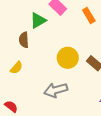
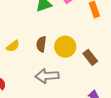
brown semicircle: (24, 40) -> (41, 44), moved

